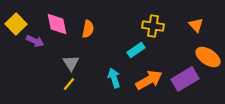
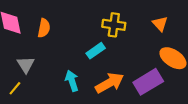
yellow line: (69, 84) -> (15, 88), moved

